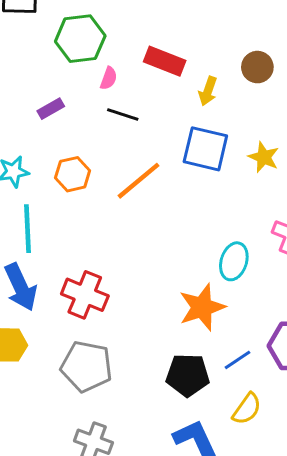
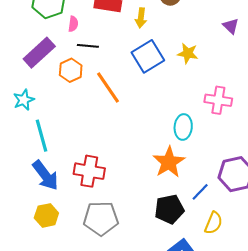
purple rectangle: (51, 109) -> (39, 53), size x1.8
blue square: (205, 149) -> (148, 56), turned -32
orange hexagon: (73, 174) -> (71, 70), moved
orange line: (138, 181) -> (108, 87), turned -72

